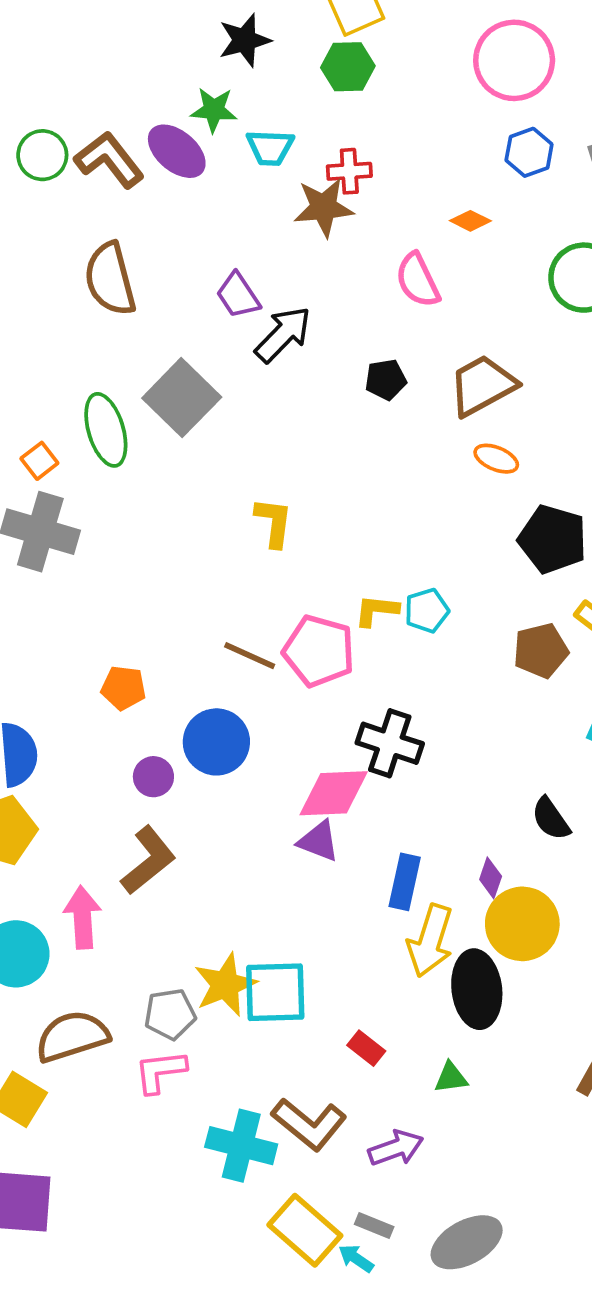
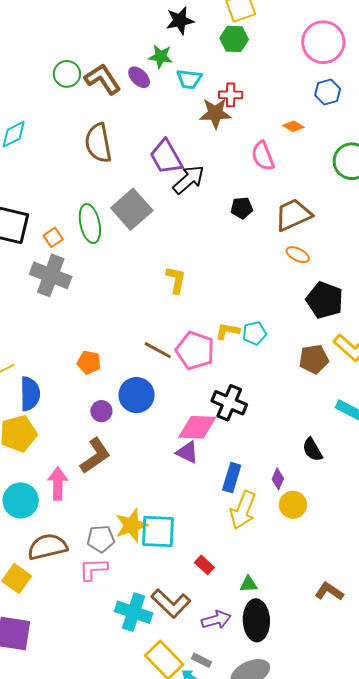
purple ellipse: (177, 151) -> (139, 77), size x0.7
purple trapezoid: (238, 295) -> (166, 157), size x1.4
yellow circle: (522, 924) -> (293, 505), size x0.7
black ellipse: (477, 989) -> (256, 620), moved

